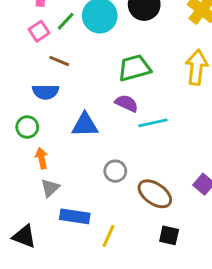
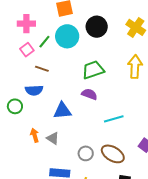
cyan line: (153, 123) -> (114, 119), moved
green circle: (27, 127) -> (15, 106), moved
gray circle: (115, 171) -> (86, 153), moved
gray triangle: (50, 188) -> (53, 138), moved, turned -40

